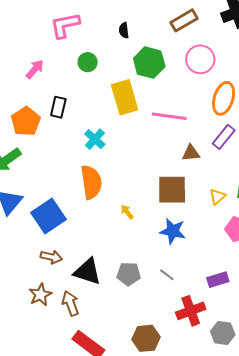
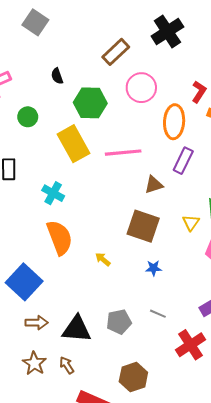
brown square: (172, 190) -> (143, 226), turned 32
blue star: (173, 231) -> (154, 268), size x0.6
brown arrow: (70, 303) -> (67, 365), size x0.7
brown hexagon: (146, 338) -> (133, 377), moved

